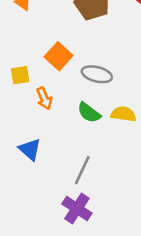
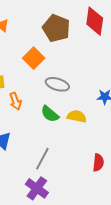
orange square: (59, 56) -> (34, 58), moved

